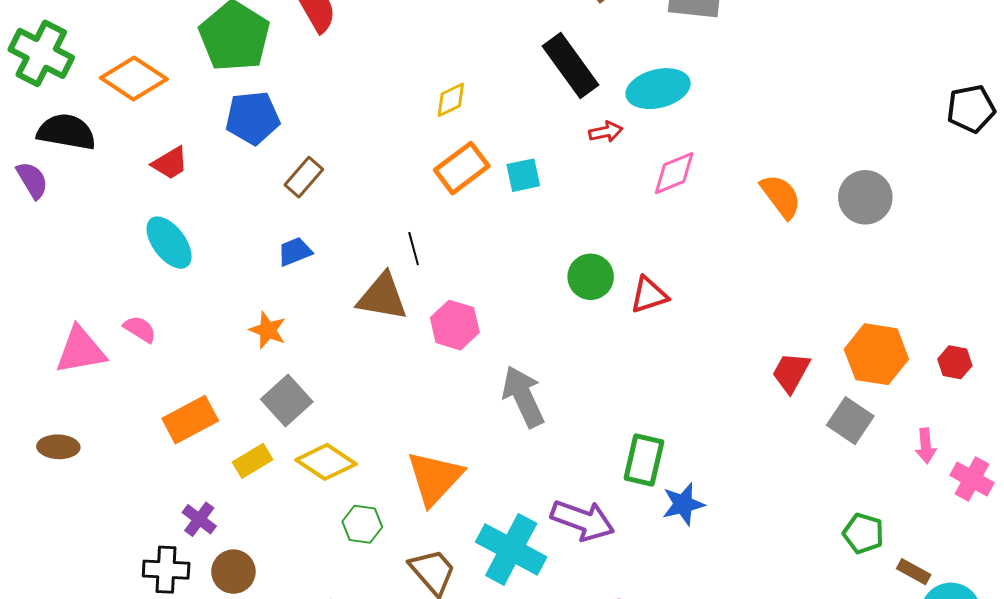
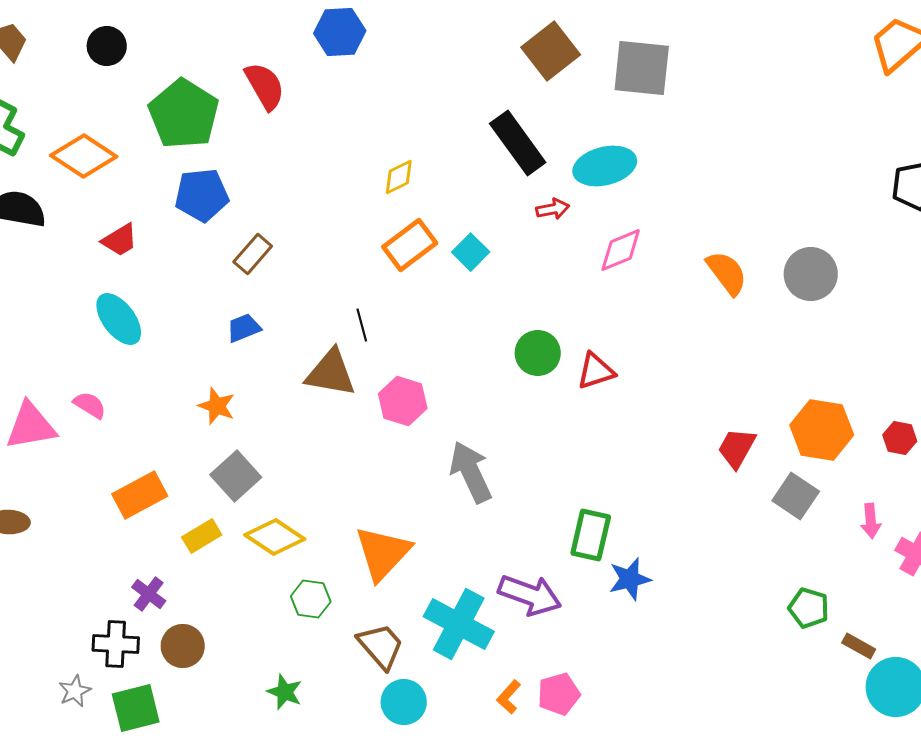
cyan square: (523, 175) -> (471, 252), turned -33

